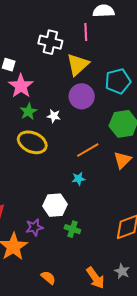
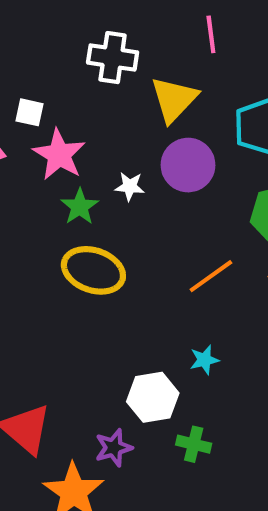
pink line: (86, 32) -> (211, 34), moved
white star: (54, 116) -> (130, 186), moved
cyan star: (78, 179) -> (204, 360), moved

